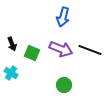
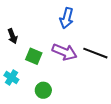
black arrow: (12, 44) -> (12, 36), moved
green circle: (64, 85) -> (43, 90), moved

